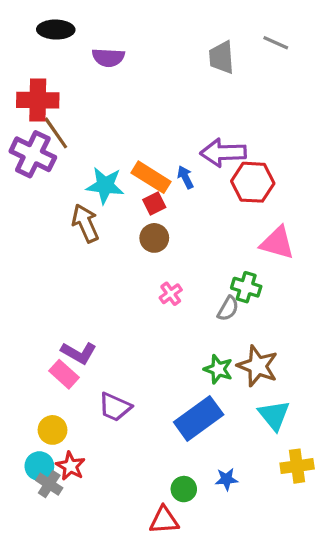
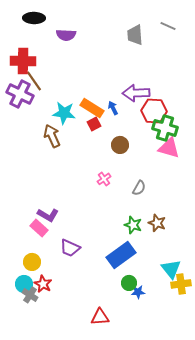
brown circle: (154, 238) -> (120, 145), moved
green cross: (246, 287) -> (165, 128), moved, size x1.4
brown star: (258, 366) -> (157, 223), size x0.7
cyan triangle: (274, 415) -> (171, 269), moved
green circle: (184, 489) -> (129, 283), moved

